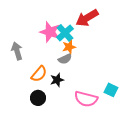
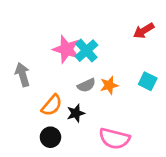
red arrow: (87, 18) -> (144, 31), moved, size x0.7
orange star: (69, 47) -> (109, 85), moved
cyan square: (111, 90) -> (148, 81), moved

